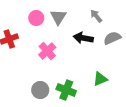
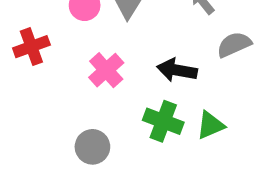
black arrow: (83, 38) -> (177, 70), moved
green cross: (66, 90) -> (163, 121), moved

